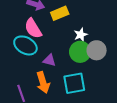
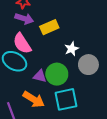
green circle: (80, 52) -> (57, 74), moved
orange arrow: (43, 83) -> (34, 99), turned -40

